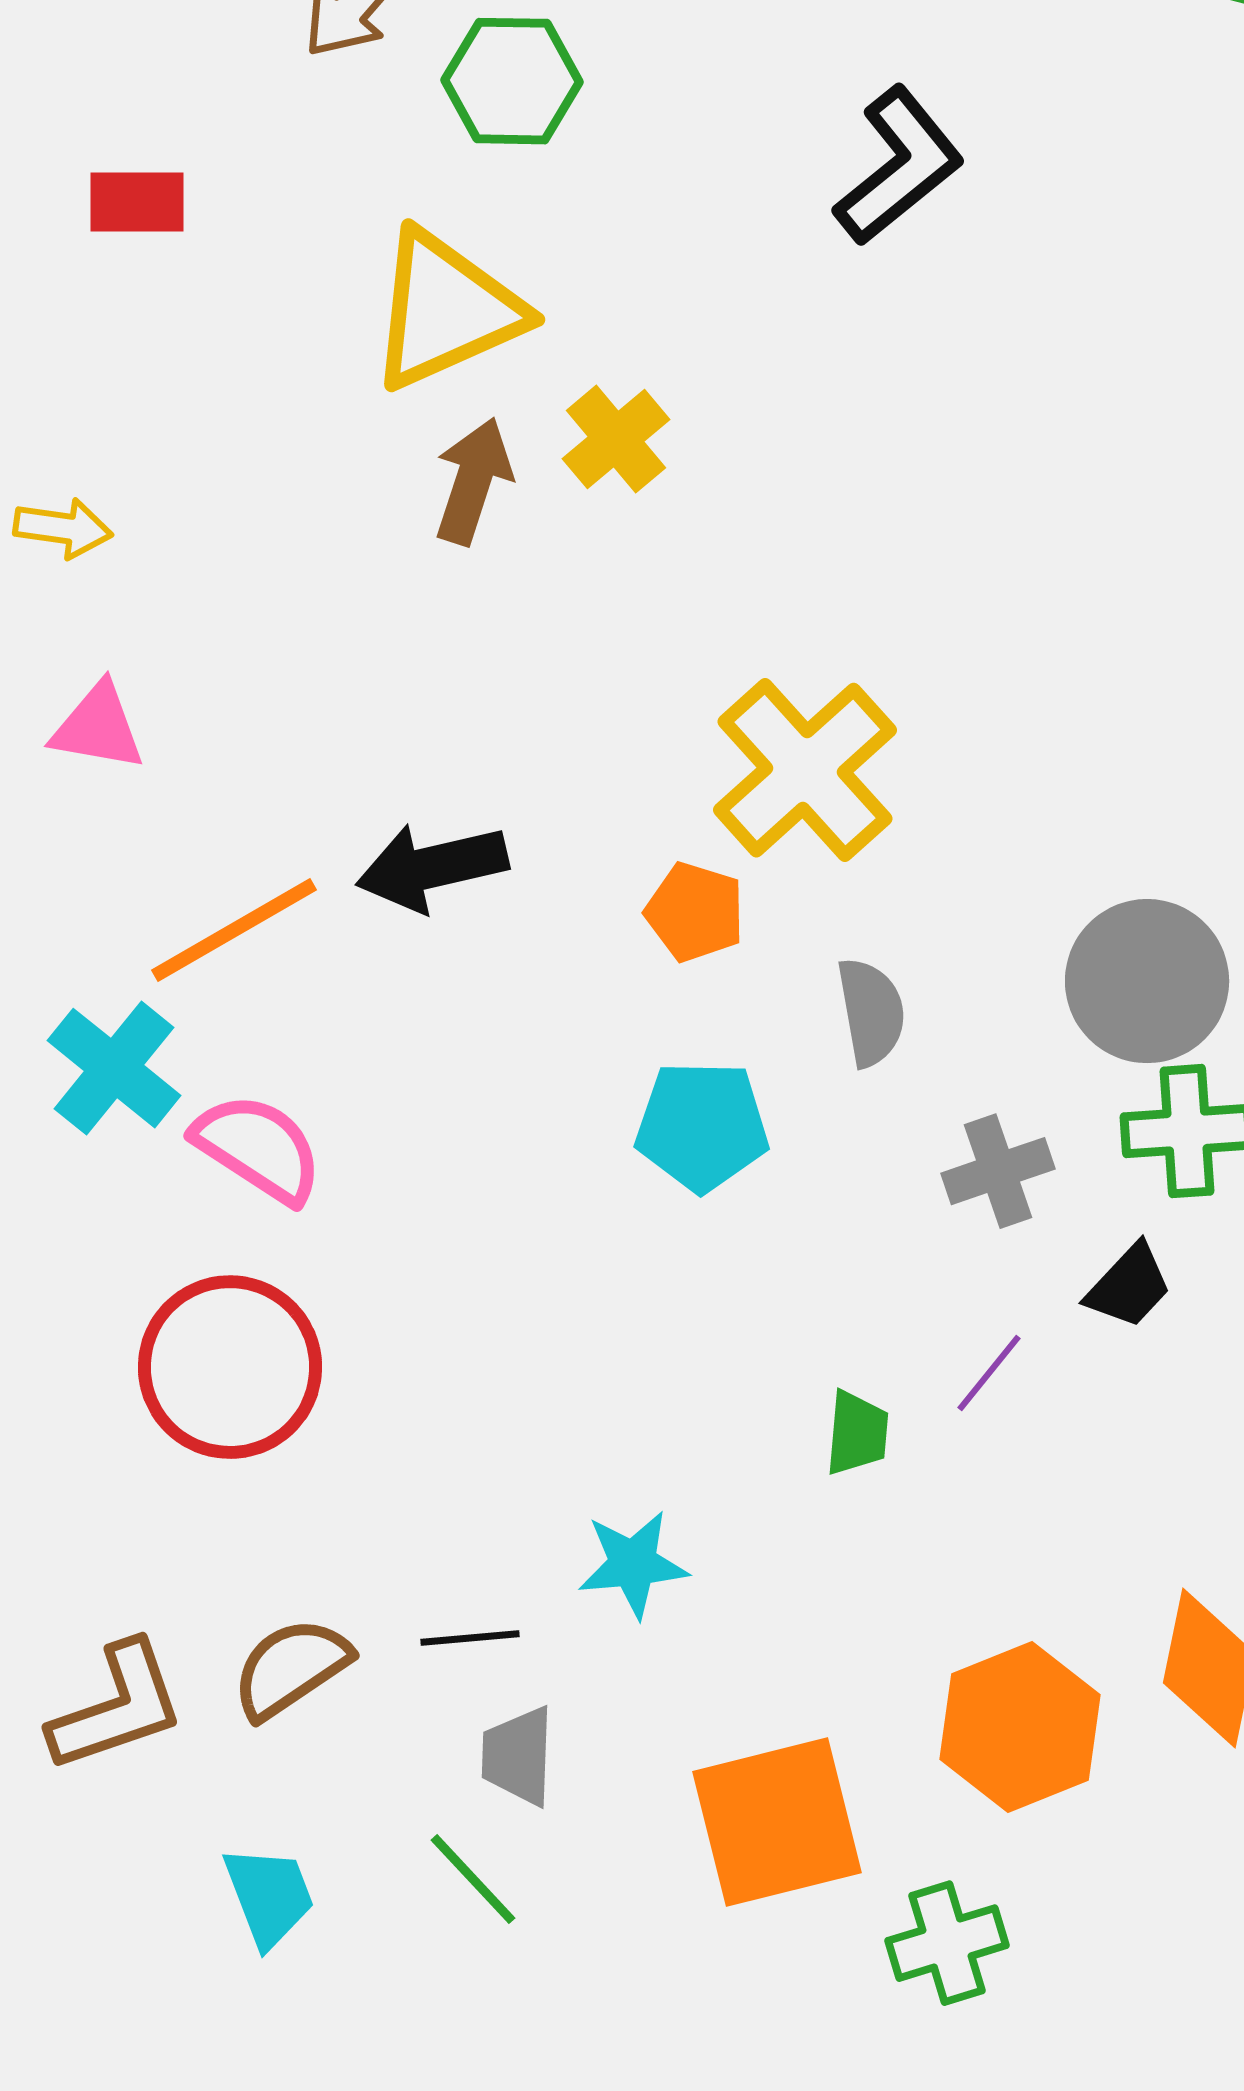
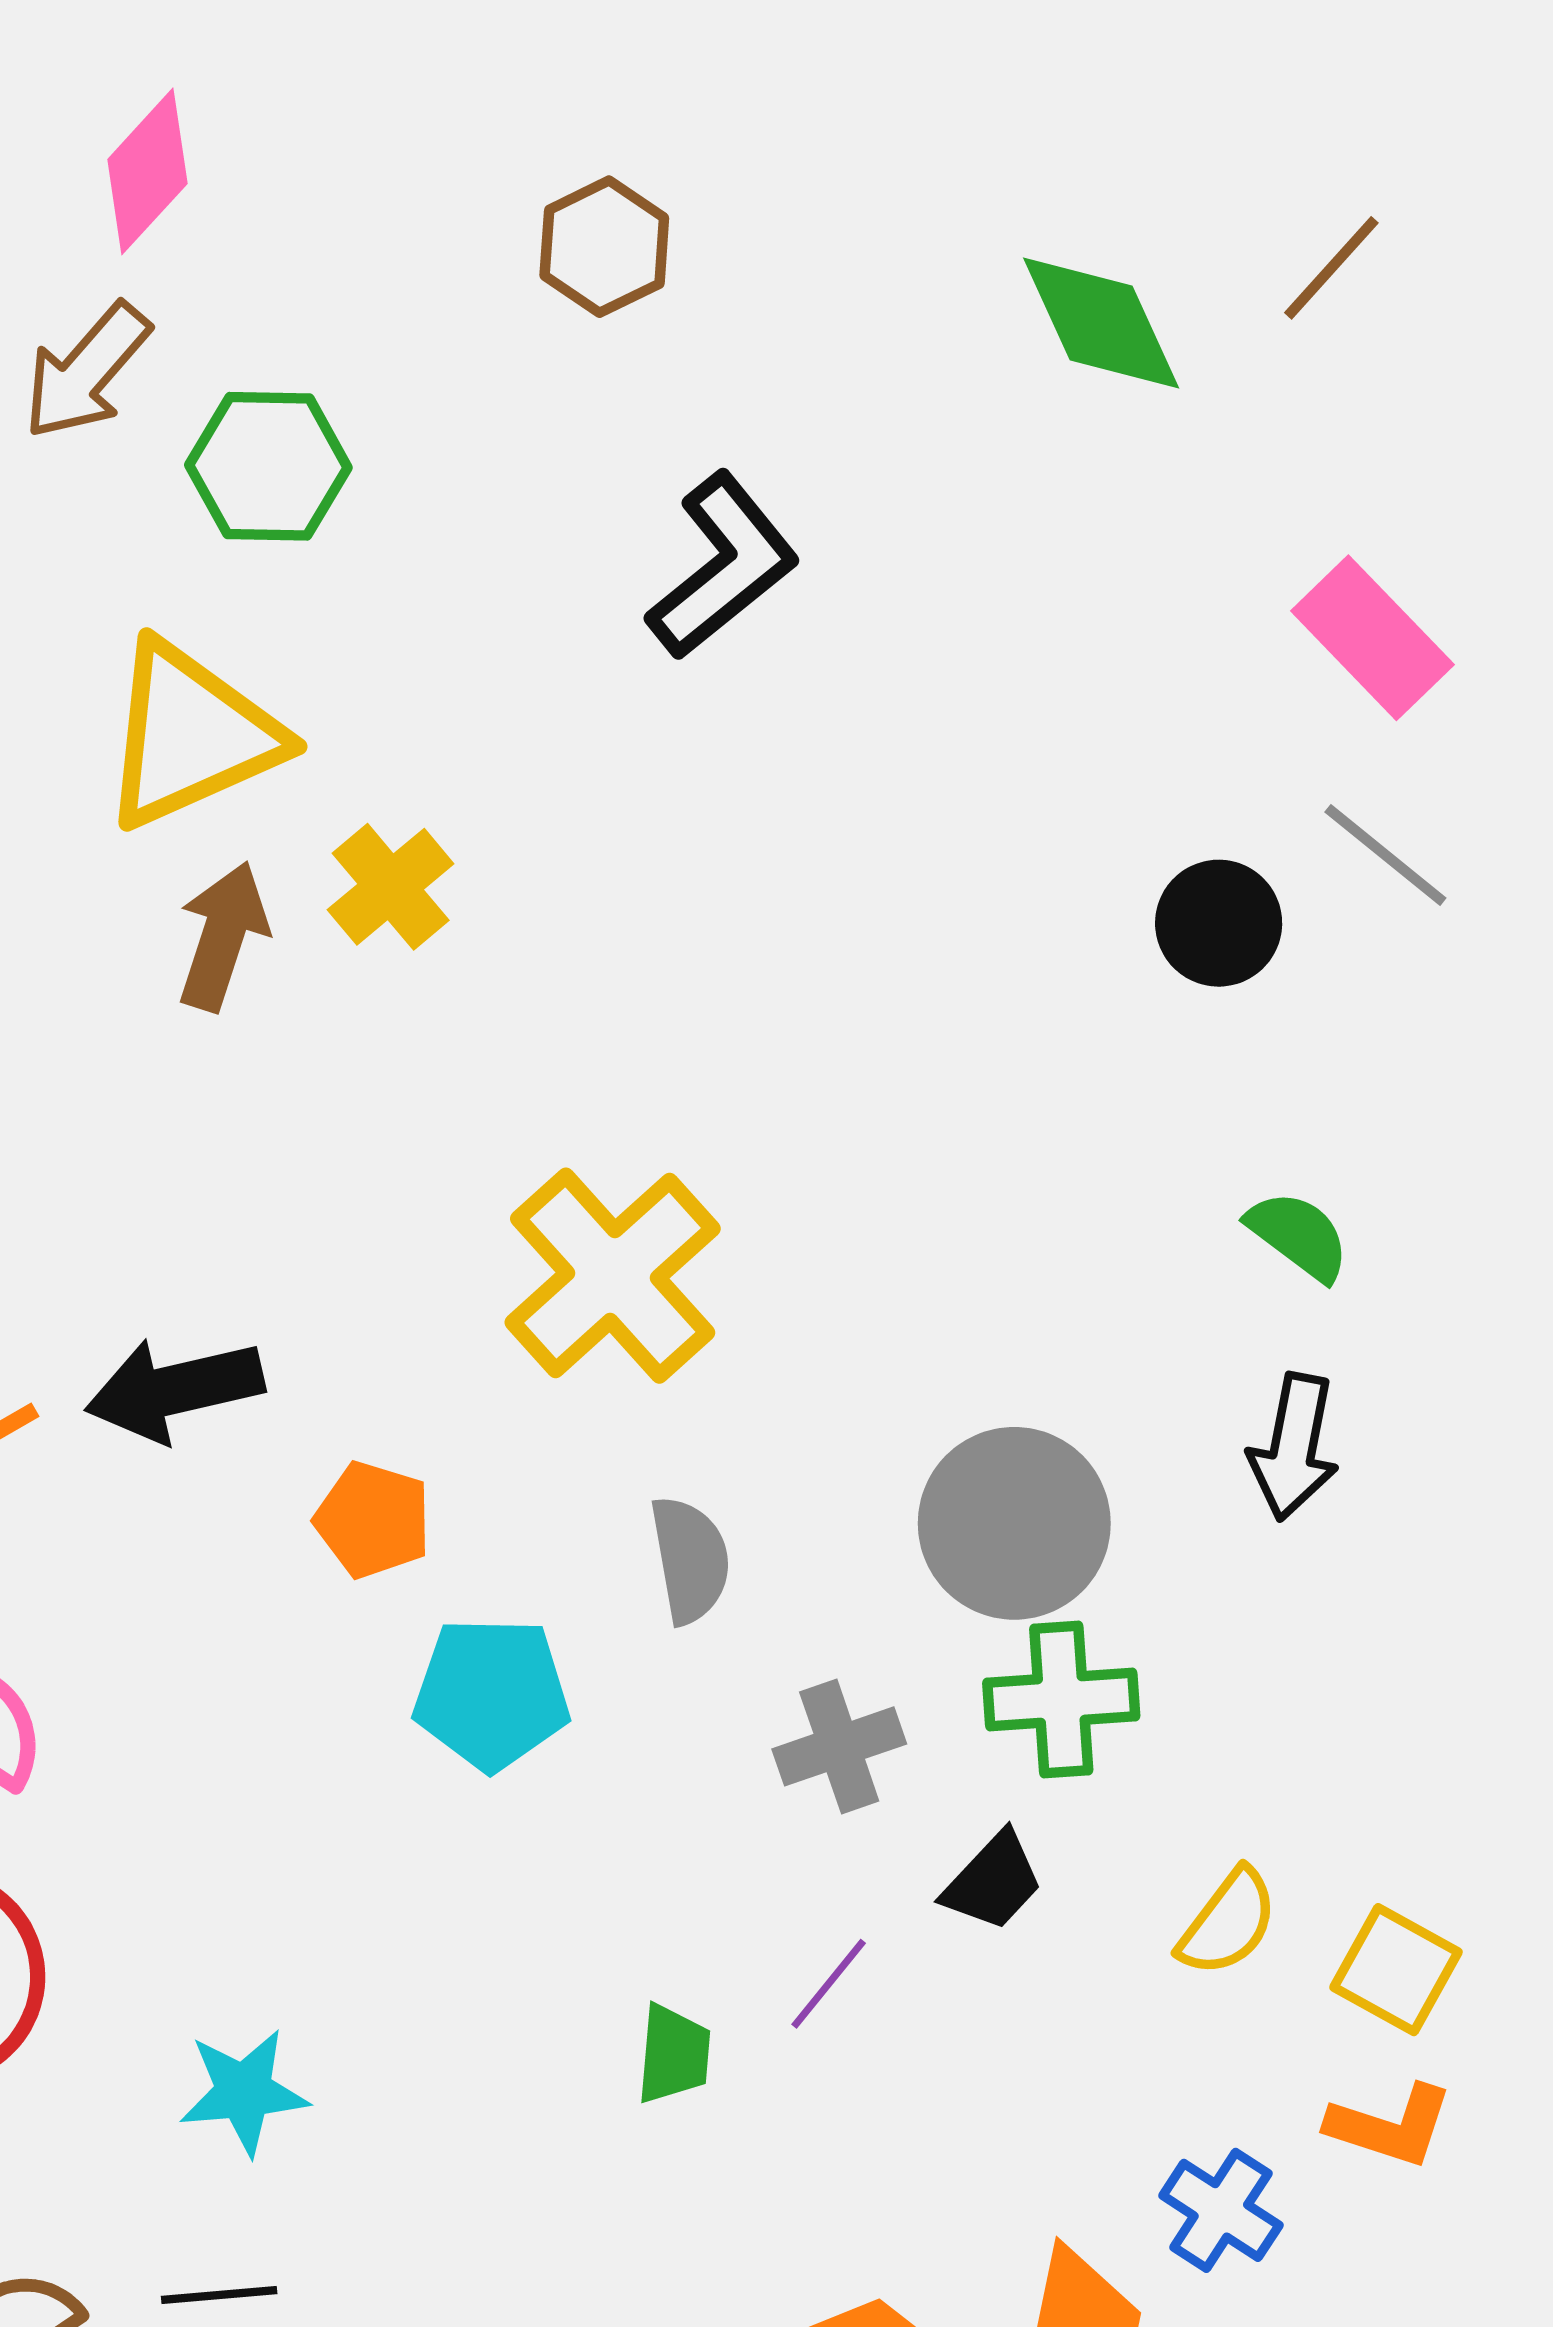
orange pentagon: (695, 912) -> (373, 1520), moved
cyan star: (633, 1564) -> (244, 2092), moved

